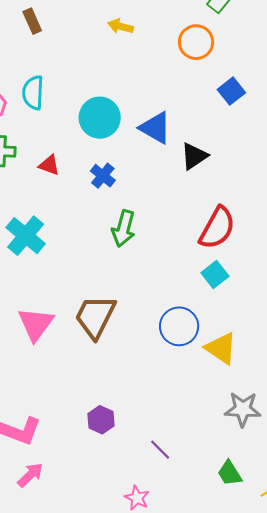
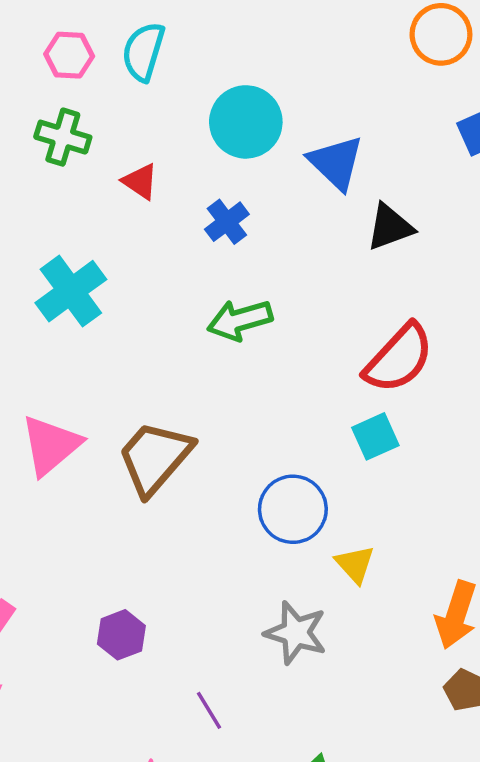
green arrow: (124, 228) -> (240, 320), turned 45
yellow triangle: (221, 348) -> (355, 564), size x0.7
gray star: (243, 409) -> (296, 633), moved

